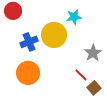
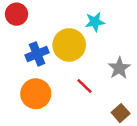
red line: (81, 75) -> (85, 86), moved

